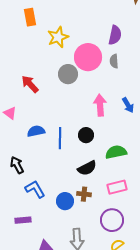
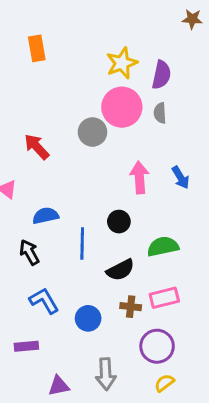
yellow star: (58, 37) -> (122, 63), moved
blue line: (60, 138) -> (82, 244), moved
black arrow: (17, 165) -> (29, 252), moved
brown cross: (84, 194) -> (131, 307), moved

